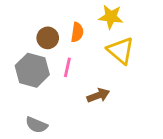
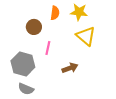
orange semicircle: (77, 32) -> (55, 13), moved
gray hexagon: (32, 70) -> (23, 64), moved

